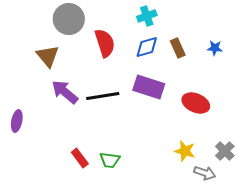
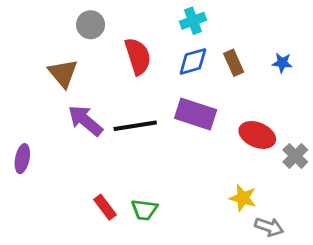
gray circle: (69, 19) -> (91, 25), size x0.7
gray cross: (225, 151) -> (295, 156), moved

